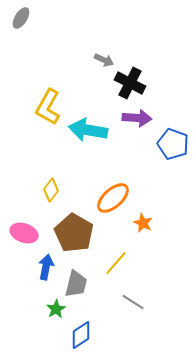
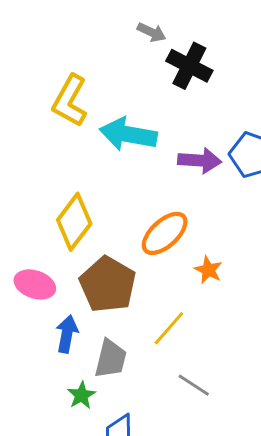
purple arrow: (137, 118) -> (200, 161), moved
yellow diamond: (51, 190) -> (74, 222), size x1.6

